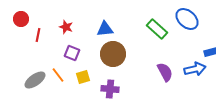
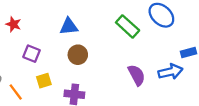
red star: (66, 27) -> (13, 24), moved
brown circle: (113, 54) -> (78, 55), size x0.7
orange line: (58, 75) -> (16, 92), moved

